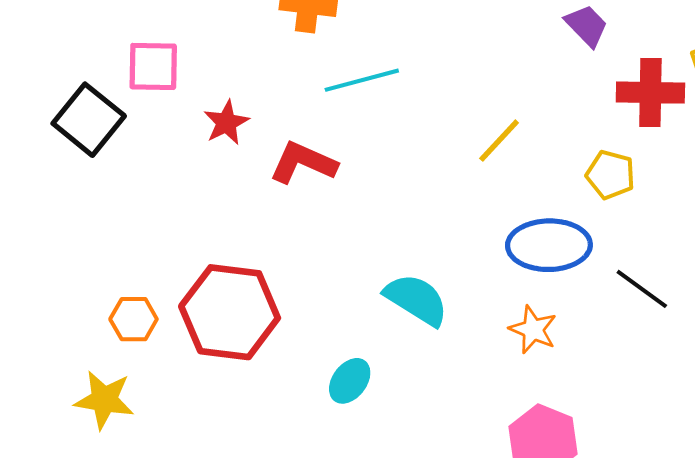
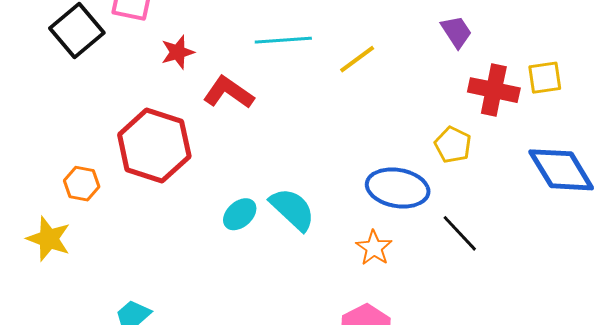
yellow line: (499, 141) -> (357, 59), moved
red hexagon: (230, 312) -> (154, 146), moved
cyan ellipse: (350, 381) -> (240, 214), moved

